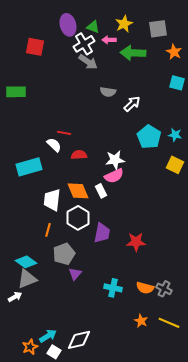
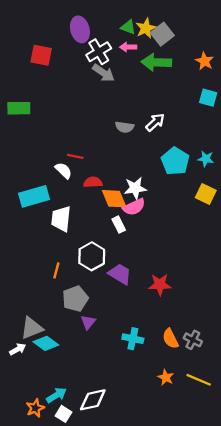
green triangle: (93, 27) -> (128, 27), moved
gray square: (158, 29) -> (162, 34), moved, turned -30
gray semicircle: (108, 92) -> (125, 127), moved
orange diamond: (78, 191) -> (114, 199), moved
white trapezoid: (52, 200) -> (61, 219), moved
purple trapezoid: (102, 233) -> (120, 274), turned -70
cyan diamond: (26, 262) -> (46, 343), moved
orange semicircle: (145, 288) -> (170, 339), turned 48

